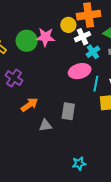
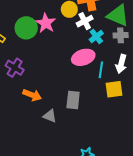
pink star: (45, 37) -> (46, 23), turned 30
orange arrow: (29, 105) -> (32, 95), turned 60
gray triangle: (45, 125) -> (50, 116), turned 32

